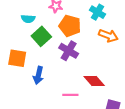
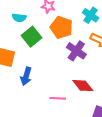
purple cross: (69, 51) -> (76, 51), moved

